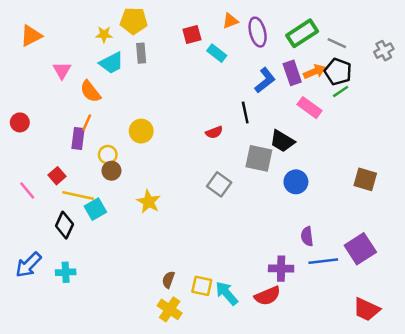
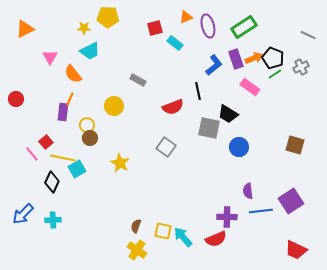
gray line: (337, 43) -> (308, 35), moved
gray cross: (384, 51) -> (301, 67), moved
gray rectangle: (141, 53) -> (138, 80), moved, turned -56
red semicircle: (214, 132) -> (173, 107), size x1.5
gray square: (219, 184) -> (166, 147), moved
pink line: (27, 191) -> (32, 154), moved

